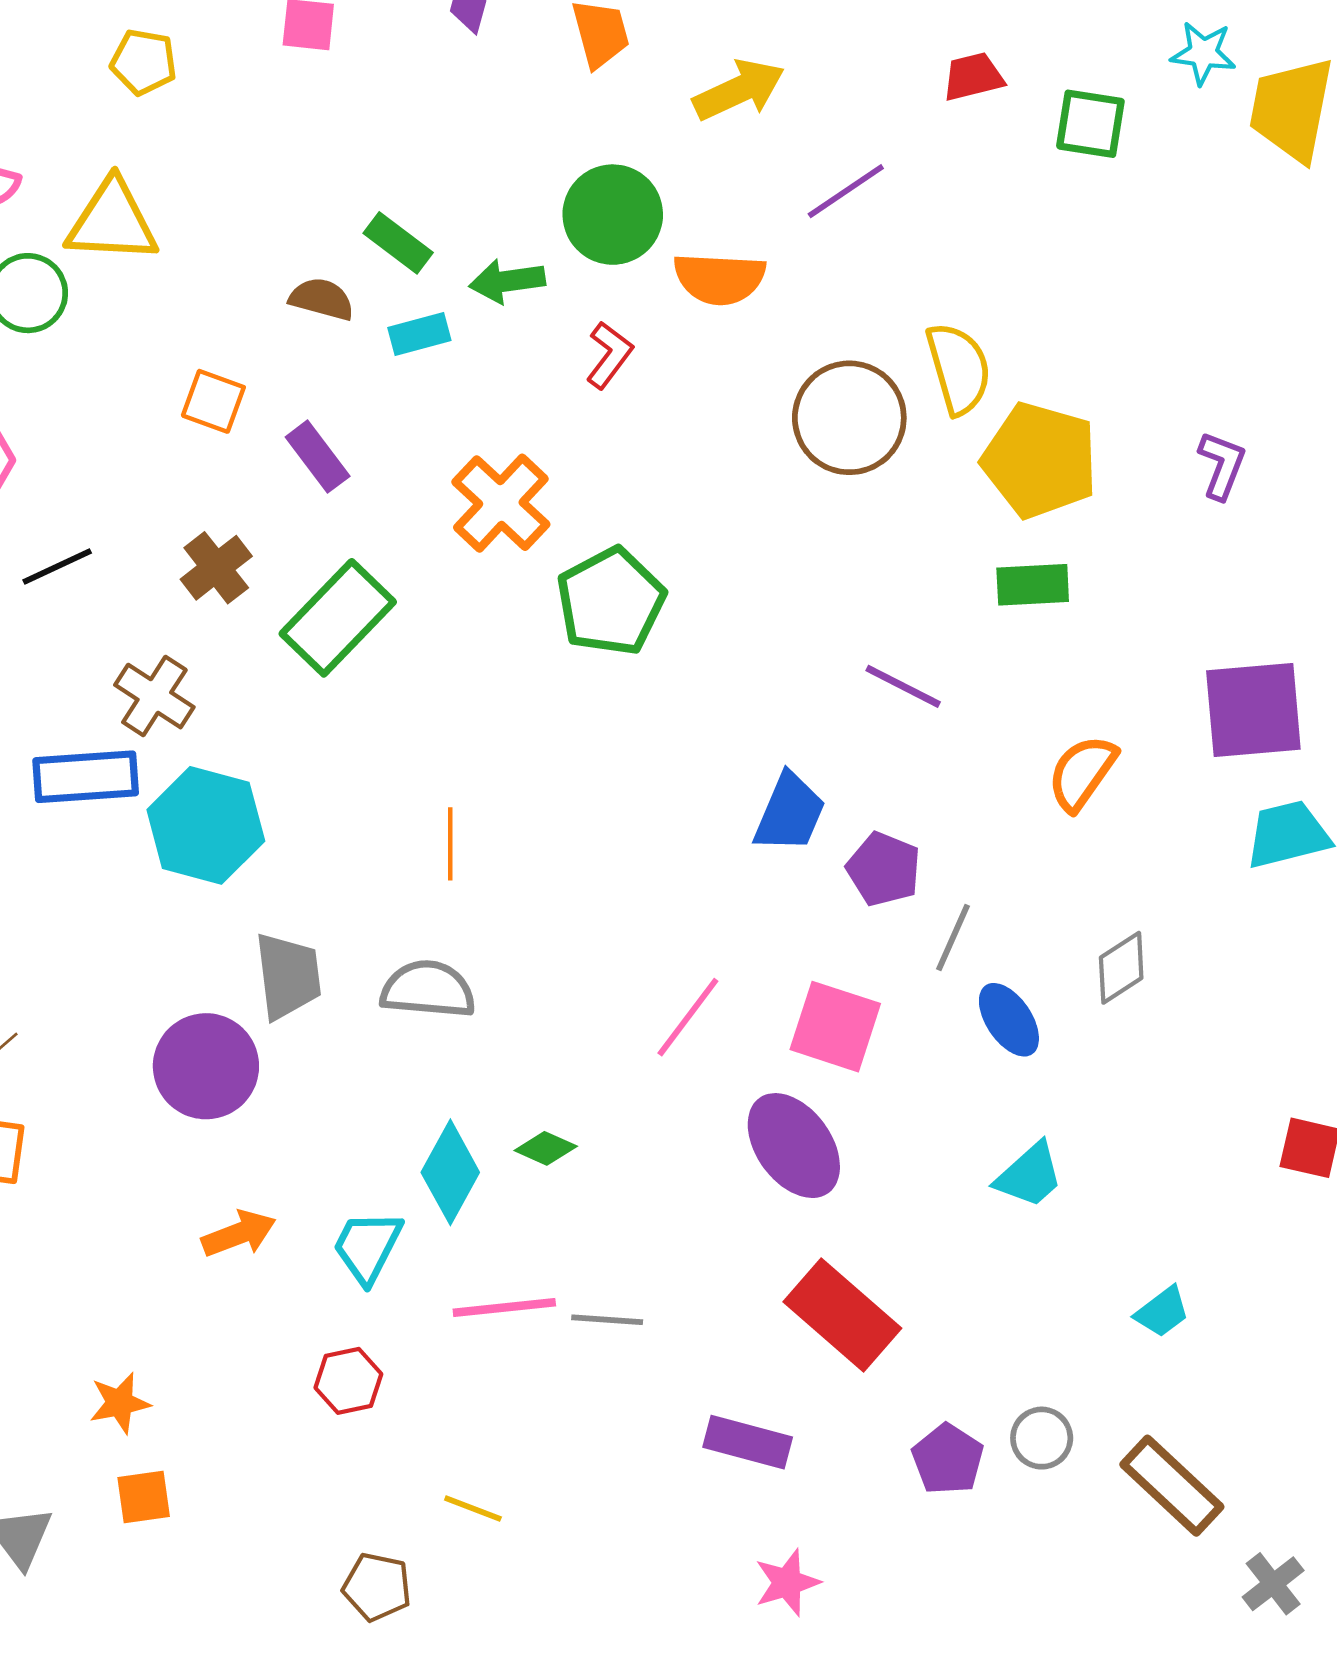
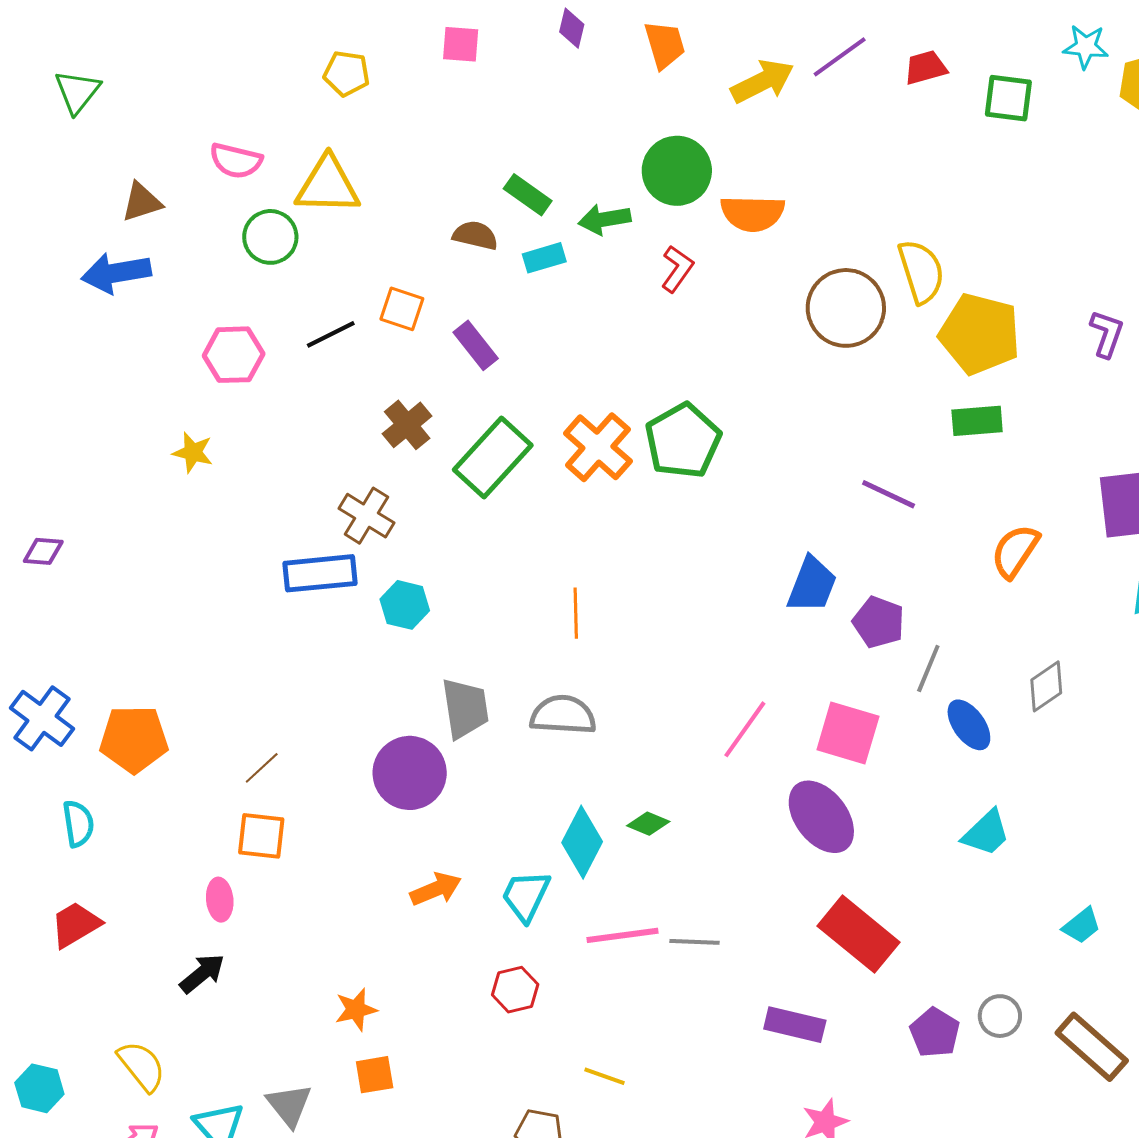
purple line: (846, 191) -> (840, 57), moved
orange cross: (501, 503) -> (598, 447), moved
black line: (57, 566) -> (331, 334), moved
cyan hexagon: (206, 825) -> (405, 605), size x0.6

